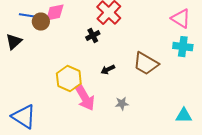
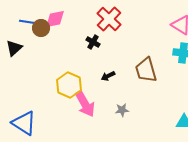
black cross: (93, 36) -> (93, 42), turned -32
brown trapezoid: (146, 64) -> (146, 70), turned 44

